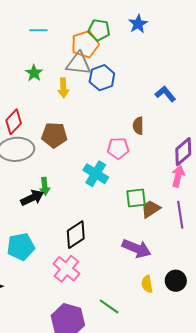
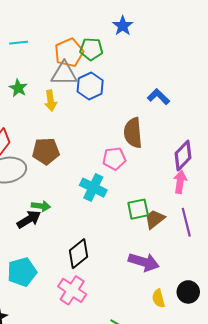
green pentagon: (99, 30) -> (91, 49), moved
brown semicircle: (138, 126) -> (133, 133), size x1.6
green arrow: (45, 186) -> (41, 206), turned -72

